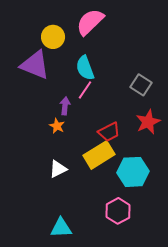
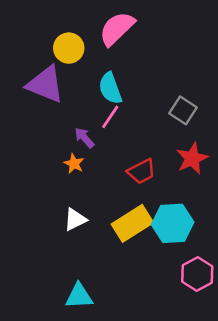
purple arrow: (65, 106) -> (84, 138), turned -48
yellow rectangle: (99, 155) -> (132, 223), moved
pink hexagon: (118, 211) -> (197, 274), moved

